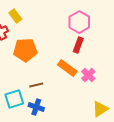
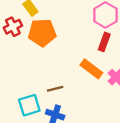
orange pentagon: (25, 50) -> (42, 33), moved

